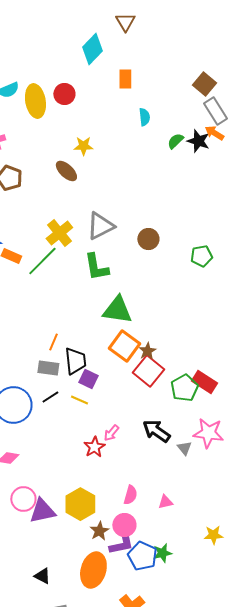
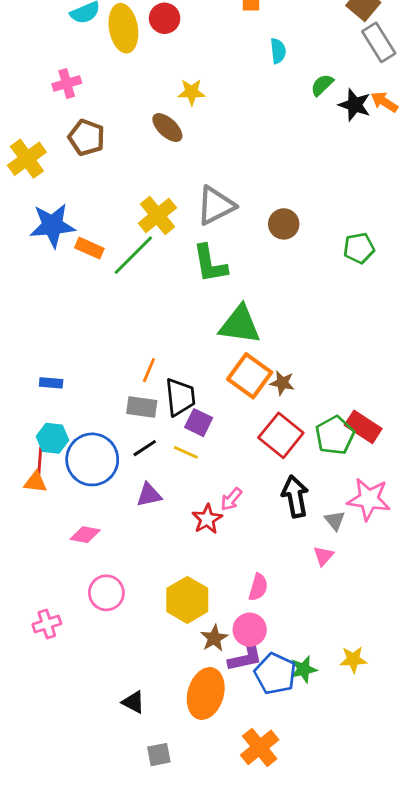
orange arrow: (214, 133) -> (384, 102), moved
black star: (198, 141) -> (355, 105), moved
brown star: (147, 351) -> (282, 383), turned -30
red square: (148, 371) -> (281, 435), moved
black arrow: (156, 431) -> (295, 496), turned 44
pink triangle: (165, 502) -> (323, 556), moved, turned -35
purple triangle: (42, 511) -> (149, 495), moved, size x0.7
yellow star: (213, 535) -> (353, 659), moved

